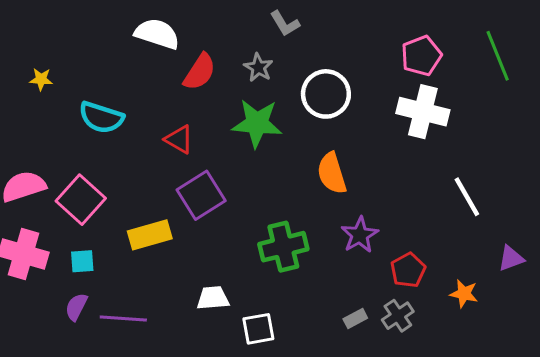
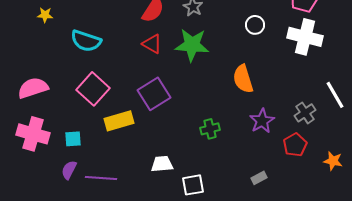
white circle: (326, 94) -> (255, 25), moved, size x0.6
red triangle: (179, 139) -> (152, 44), moved
pink square: (81, 200) -> (93, 89), moved
green cross: (283, 247) -> (210, 129), size x0.6
gray cross: (398, 316) -> (305, 113), moved

